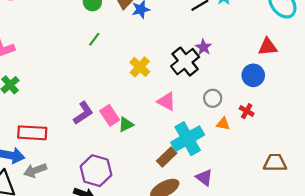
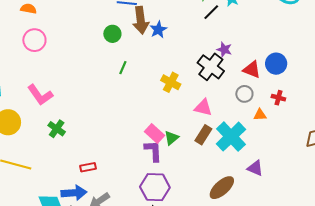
red triangle: (268, 47) -> (252, 69), moved, turned 42
purple L-shape: (83, 113) -> (153, 151), moved, turned -45
red rectangle: (32, 133) -> (88, 167), size x0.6
brown rectangle: (167, 157) -> (203, 135), moved

